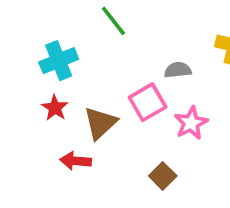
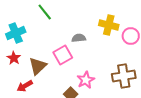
pink star: (191, 123) -> (86, 80), moved
red arrow: (76, 161) -> (25, 86), turned -35

